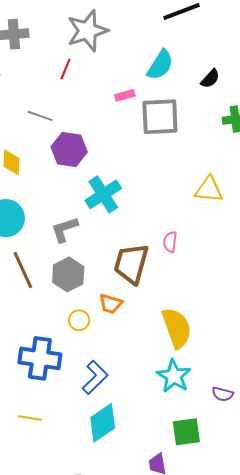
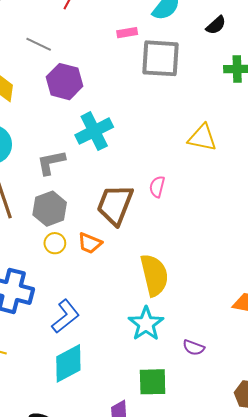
yellow circle: (79, 320) -> (55, 243), moved

